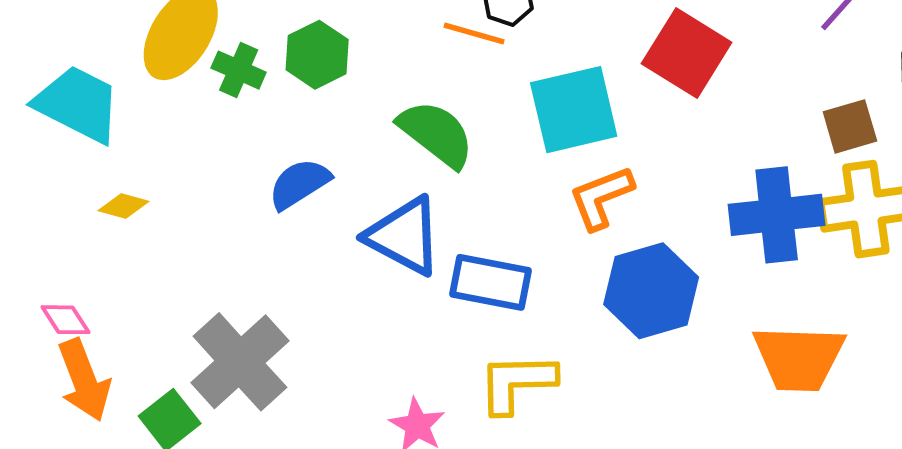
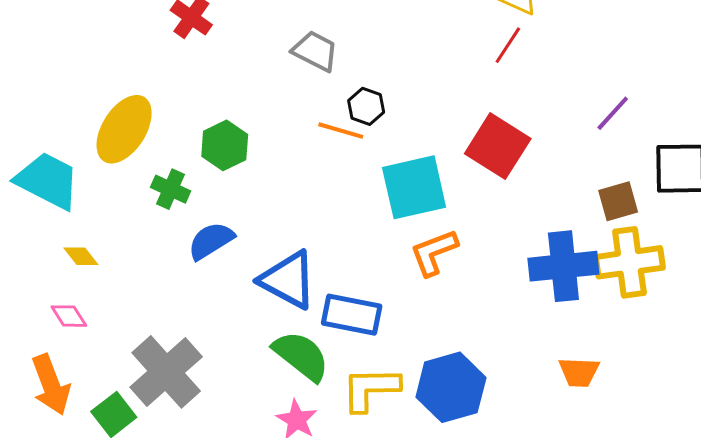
green cross: (239, 70) -> (171, 189), moved
green semicircle: (436, 134) -> (301, 356), moved
yellow diamond: (123, 206) -> (81, 256), turned 36
blue hexagon: (651, 291) -> (451, 387), moved
pink diamond: (66, 320) -> (69, 316), moved
orange trapezoid: (799, 358) -> (579, 372), size x0.6

